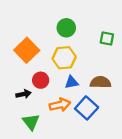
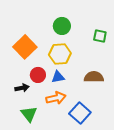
blue triangle: (72, 82) -> (58, 77), moved
blue square: (87, 108) -> (80, 113), moved

